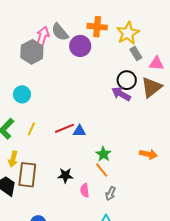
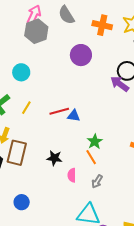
orange cross: (97, 27) -> (102, 25), moved
pink arrow: (43, 36) -> (34, 15), moved
purple circle: (80, 46) -> (81, 55), moved

